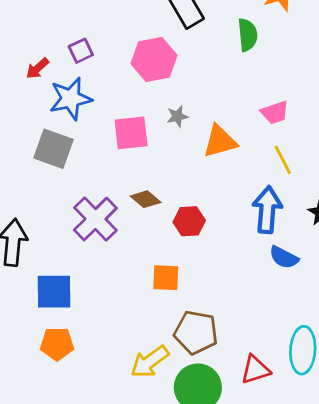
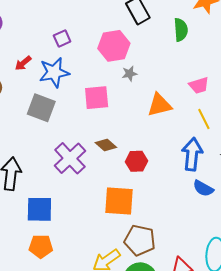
red arrow: (37, 68) -> (23, 63), moved
gray star: (177, 116) -> (130, 74), moved
orange square: (166, 278) -> (119, 201), size x1.5

